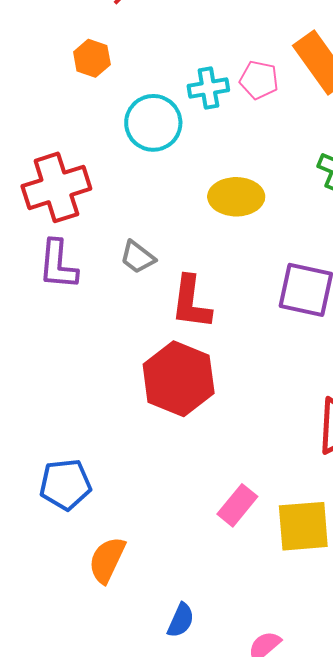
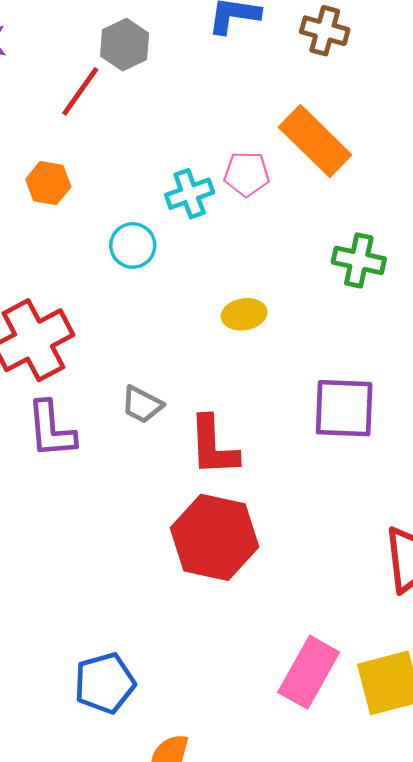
cyan circle: (153, 123) -> (133, 245), size x0.7
yellow ellipse: (236, 197) -> (244, 314), size x0.7
pink rectangle: (237, 505) -> (309, 672), size x1.4

